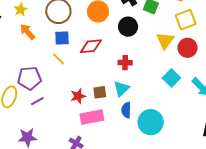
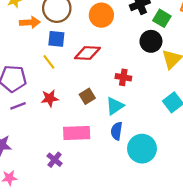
black circle: (128, 27) -> (151, 41), moved
orange arrow: (27, 32) -> (30, 22), moved, turned 120
brown square: (100, 92) -> (87, 96), moved, turned -32
red star: (78, 96) -> (50, 98), moved

